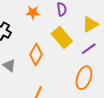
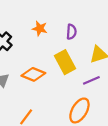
orange diamond: (36, 54) -> (33, 74), turned 70

